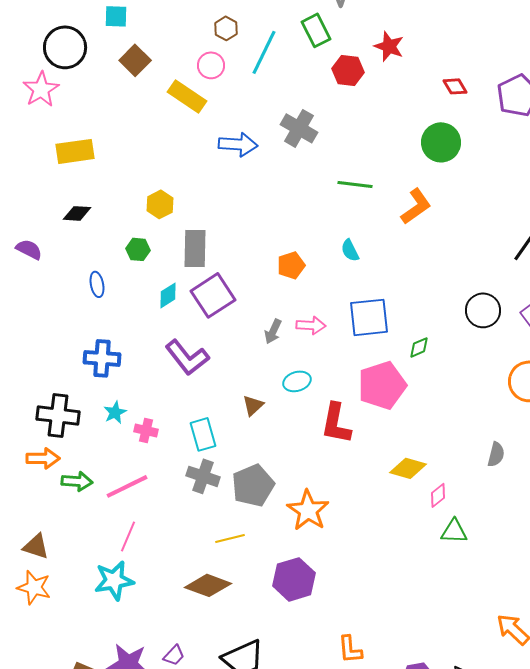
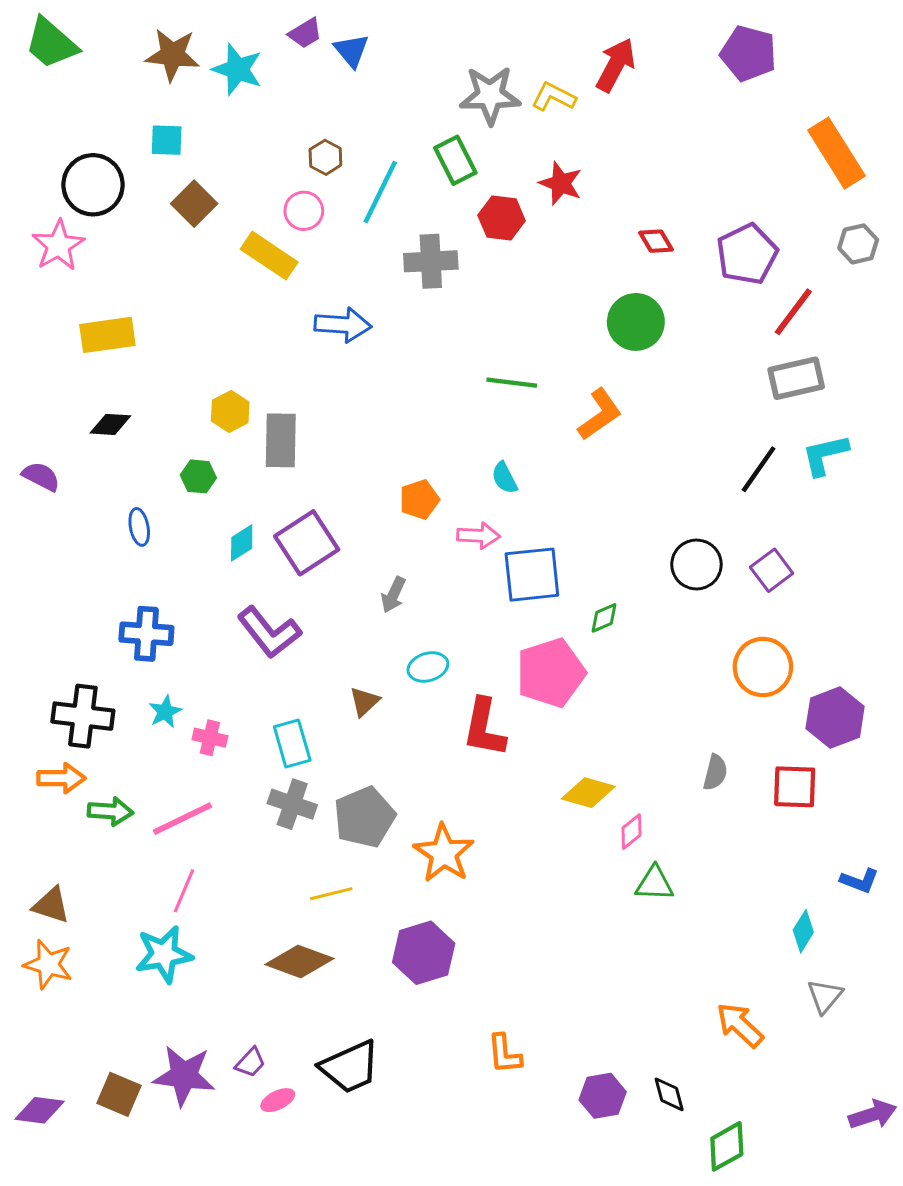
gray cross: (299, 128) -> (431, 261), moved, turned -33
gray rectangle: (195, 248) -> (281, 440), moved
pink arrow: (311, 325) -> (478, 536), moved

